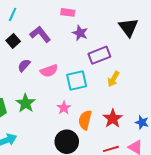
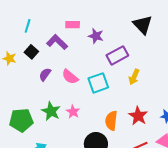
pink rectangle: (68, 12) -> (73, 25), moved
pink semicircle: (49, 71) -> (70, 77), turned 66
pink star: (64, 108) -> (73, 112), moved

